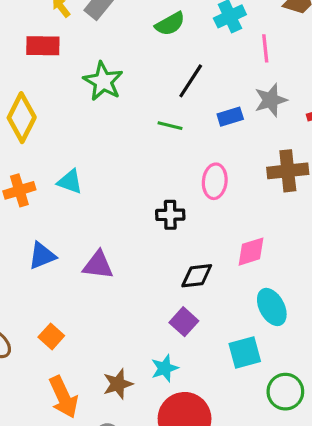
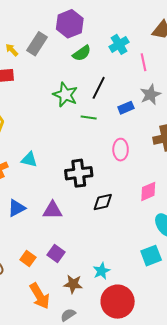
green star: (103, 81) -> (65, 95), moved
black cross: (170, 215) -> (79, 173), moved, size x1.5
black diamond: (197, 276) -> (103, 202), moved
purple square: (184, 322) -> (56, 253), moved
brown star: (118, 384) -> (73, 284), turned 30

